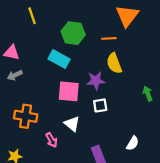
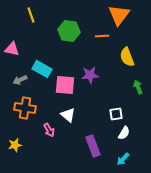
cyan rectangle: (59, 59) -> (42, 69), moved
yellow semicircle: (114, 63) -> (127, 57), moved
gray arrow: (15, 75) -> (20, 80), moved
white square: (100, 105) -> (116, 114), moved

